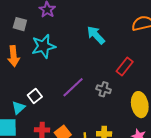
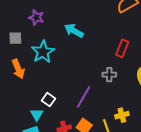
cyan arrow: (96, 35) -> (74, 31), moved
purple line: (73, 87) -> (84, 97), moved

